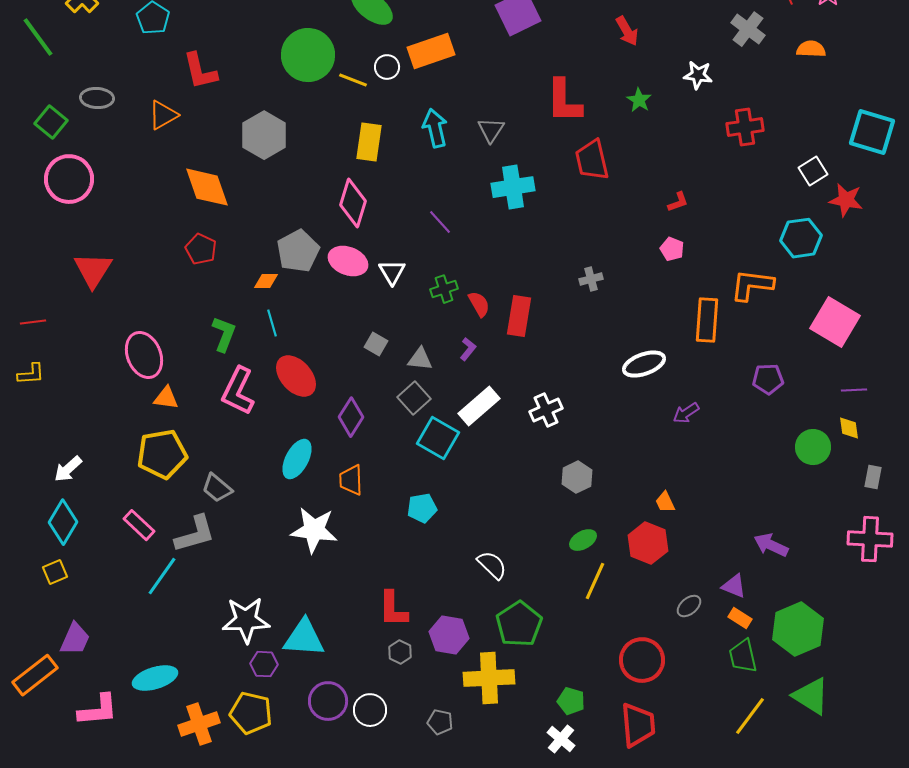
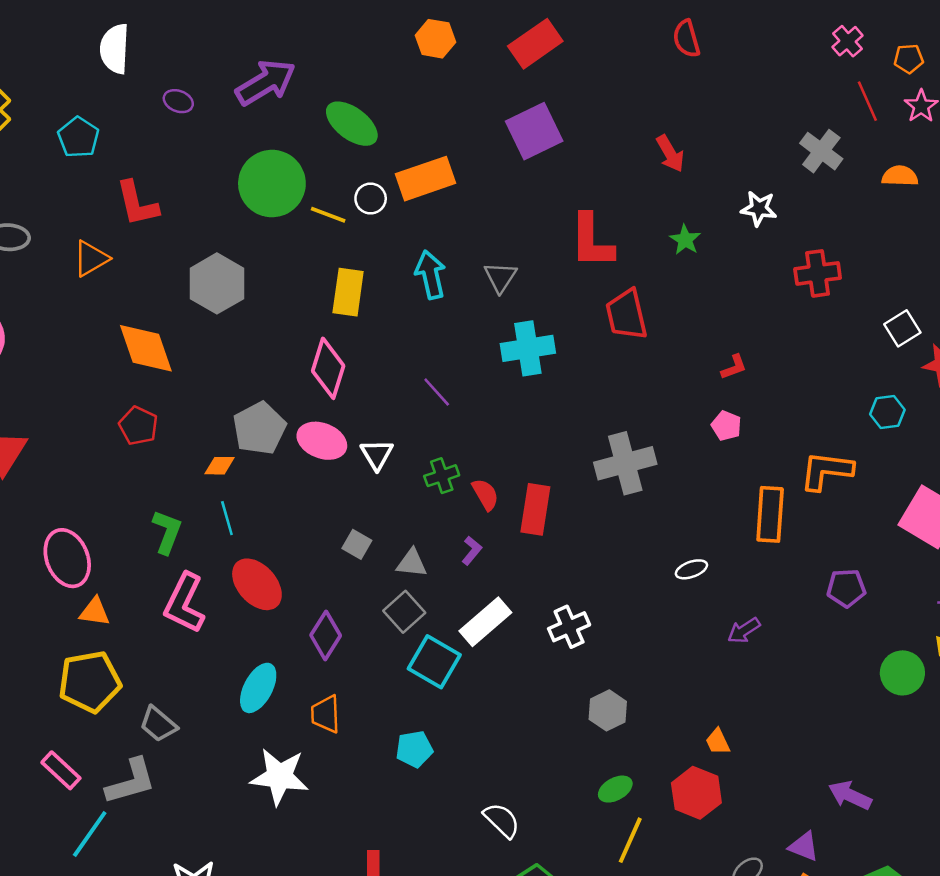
cyan hexagon: (801, 238) -> (887, 412), size x0.7
gray cross: (591, 279) -> (625, 463), size x2.0
white ellipse: (644, 364) -> (691, 569), size x0.6

